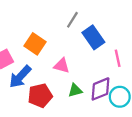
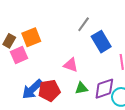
orange square: (35, 44) -> (31, 37), moved, turned 30
blue arrow: (20, 77) -> (32, 89), moved

